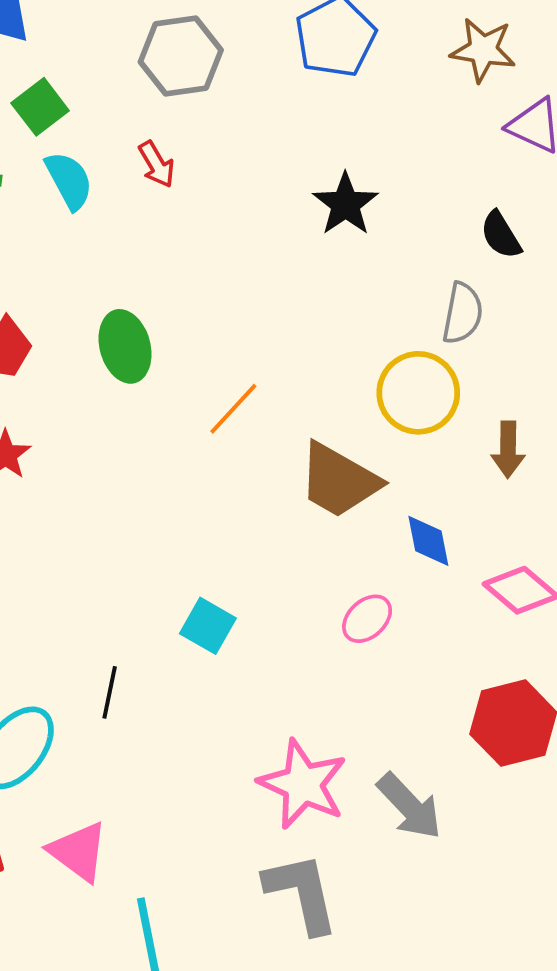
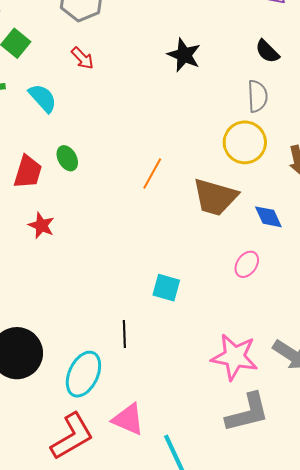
cyan semicircle: (69, 180) -> (43, 98), moved
green ellipse: (125, 346) -> (67, 158), moved, size x0.7
gray L-shape: (302, 893) -> (247, 413), turned 102

